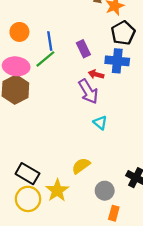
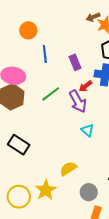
orange circle: (19, 32) -> (28, 30), moved
green line: (45, 59) -> (51, 94), moved
red arrow: (96, 74) -> (85, 86), turned -56
black rectangle: (27, 174) -> (19, 145), moved

